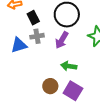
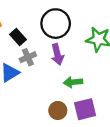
purple arrow: (62, 40) -> (57, 54), turned -30
purple square: (73, 91) -> (85, 109), turned -30

